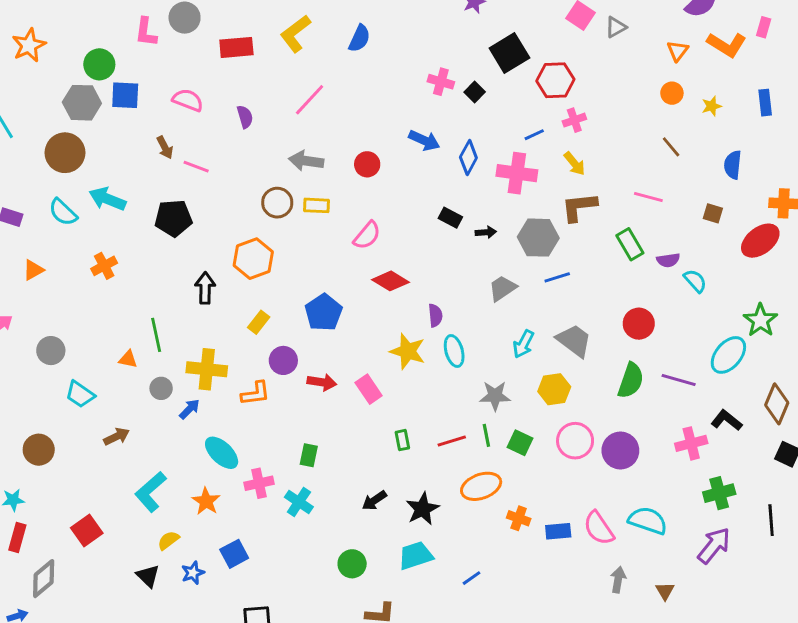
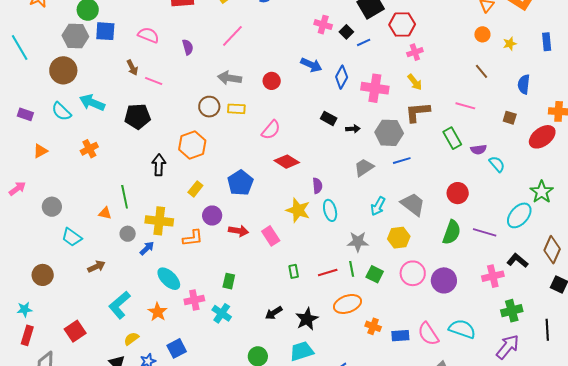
blue line: (534, 135) -> (364, 42), moved

